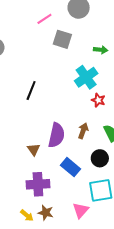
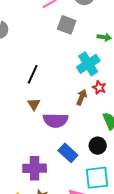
brown arrow: (83, 131) -> (82, 97), moved
purple semicircle: (56, 135) -> (56, 120), turned 75
brown triangle: (34, 149) -> (34, 104), moved

